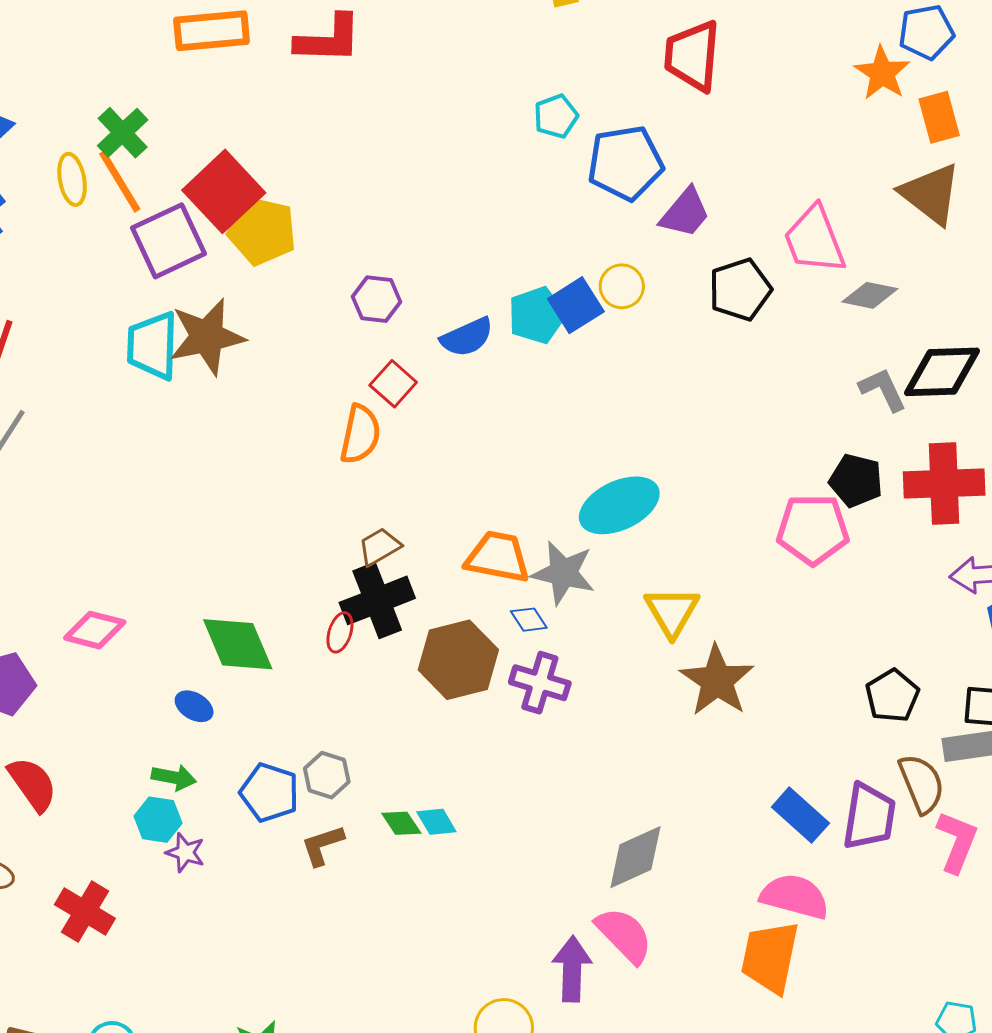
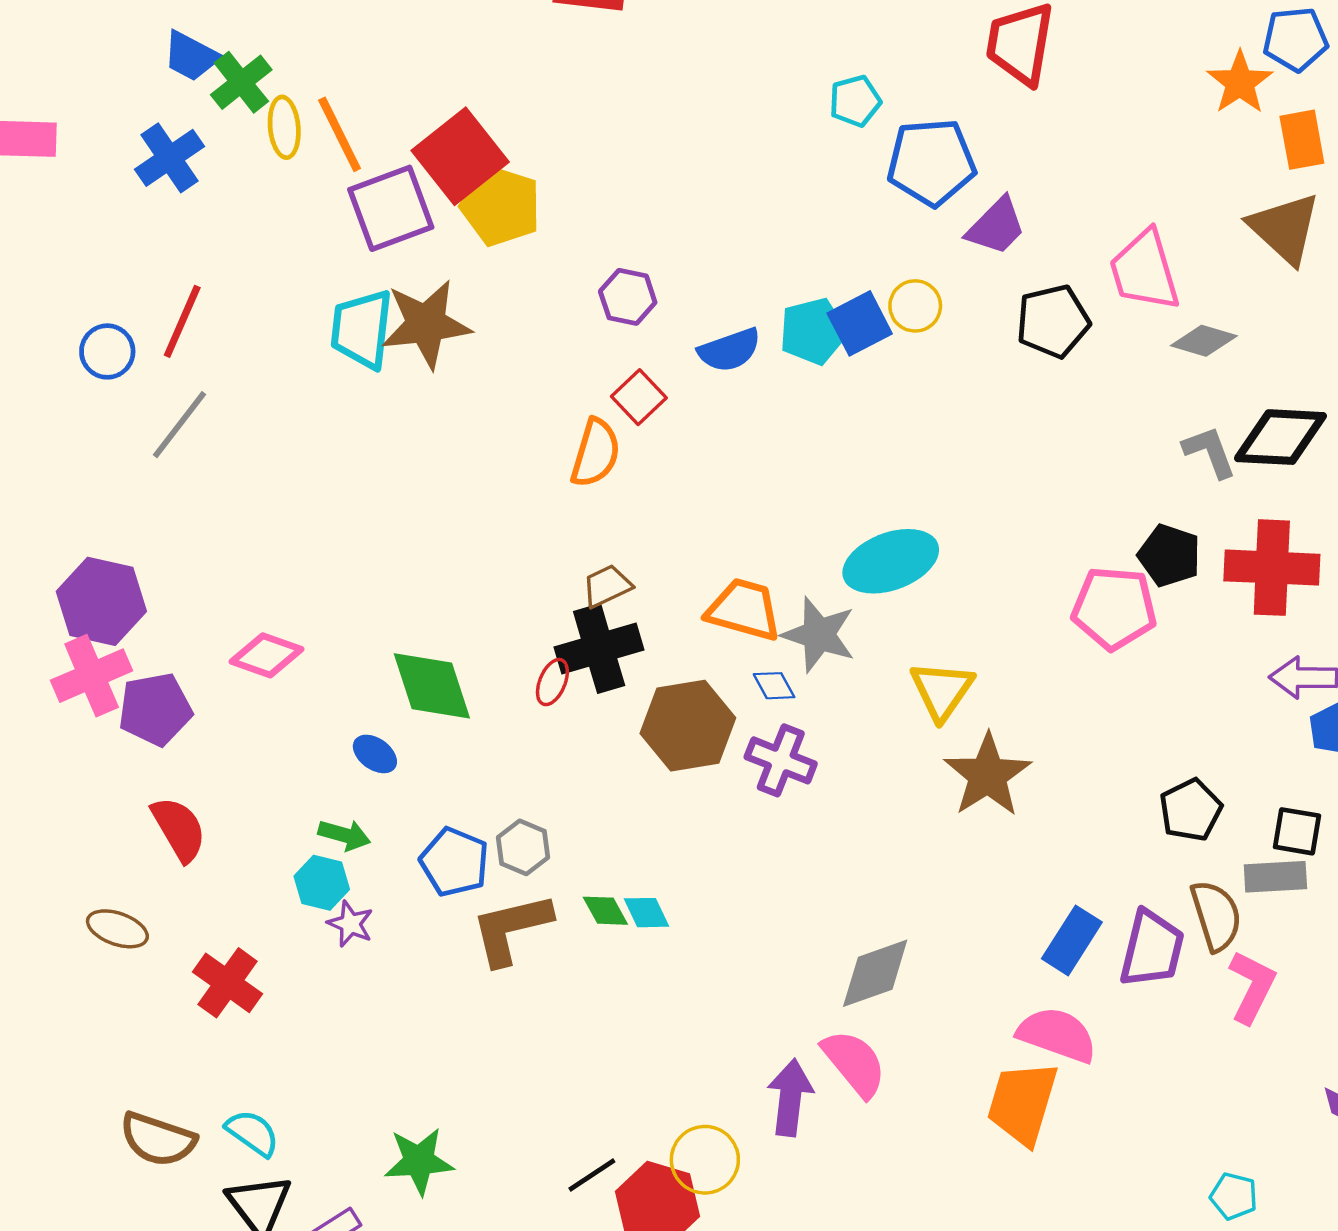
green cross: (123, 133) -> (241, 82), moved
blue rectangle: (800, 815) -> (1072, 940), turned 76
brown L-shape: (322, 845) -> (511, 929), size x1.6

